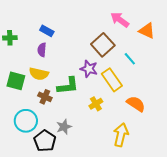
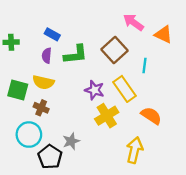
cyan line: (130, 59) -> (145, 66), turned 48
purple star: (89, 69) -> (94, 90), moved
green L-shape: (68, 86) -> (76, 54), moved
brown cross: (45, 97) -> (41, 108), moved
yellow cross: (96, 104) -> (107, 116), size x1.5

